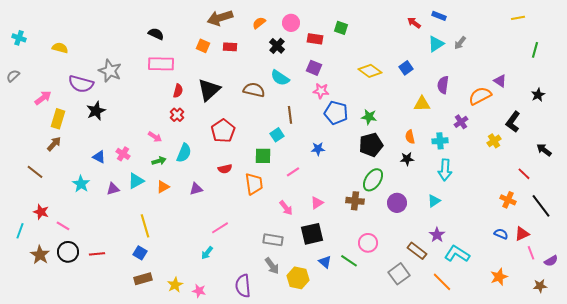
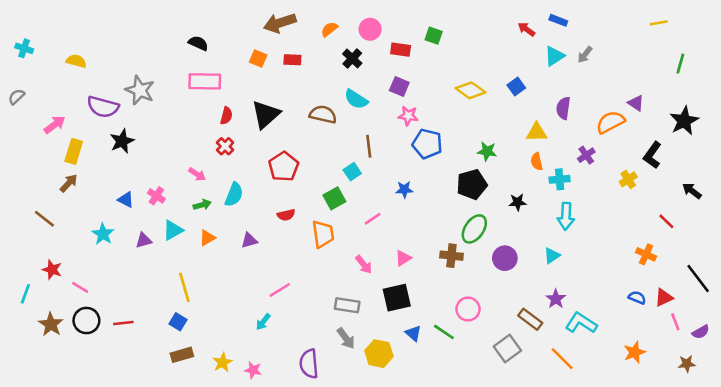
black star: (538, 95) -> (684, 121), size x1.6
green star: (369, 117) -> (487, 151), moved
orange semicircle: (410, 137) -> (537, 162), moved
green square: (263, 156) -> (334, 198), turned -30
black line: (541, 206) -> (698, 279), moved

